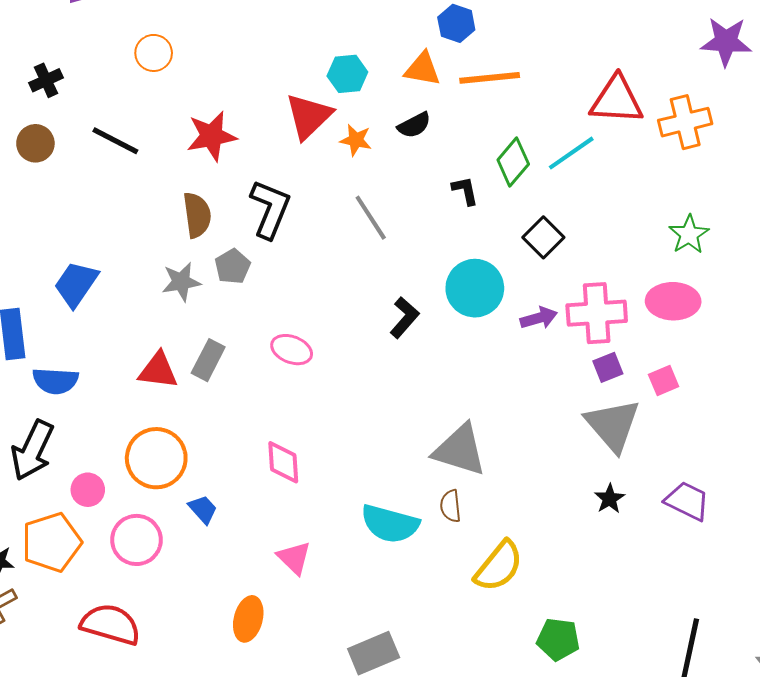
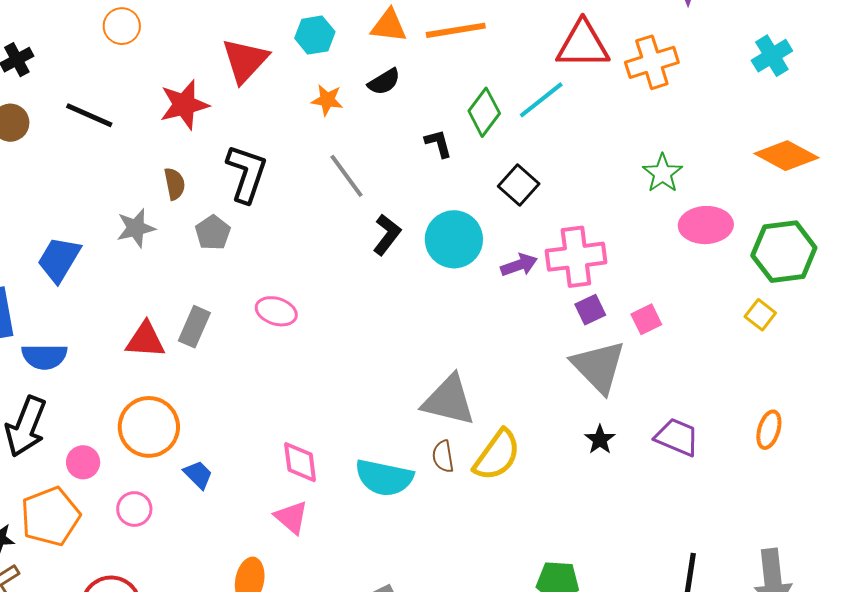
red triangle: (309, 116) -> (245, 60), moved
brown semicircle: (197, 215) -> (175, 184), size x0.7
gray star: (181, 282) -> (136, 228), moved
pink ellipse: (673, 301) -> (706, 225), moved
black L-shape: (404, 318) -> (387, 235), moved
pink diamond: (283, 462) -> (300, 462), moved
pink circle: (136, 540) -> (134, 509), size x0.7
yellow semicircle: (499, 566) -> (497, 455), moved

